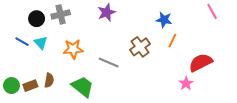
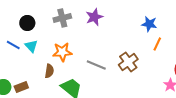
gray cross: (61, 14) -> (62, 18), moved
brown cross: (140, 47) -> (128, 62), moved
brown semicircle: (49, 80) -> (49, 71), moved

